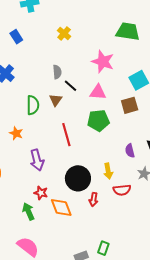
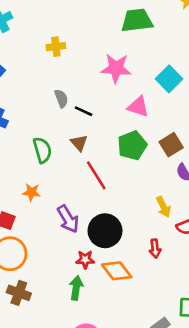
yellow cross: (64, 33) -> (56, 47), turned -32
pink triangle: (98, 92) -> (138, 107), moved, turned 30
brown triangle: (56, 100) -> (79, 143), moved
brown square: (130, 105) -> (171, 145), moved
black circle: (78, 178) -> (105, 231), moved
green arrow: (28, 211) -> (76, 288), turned 48

